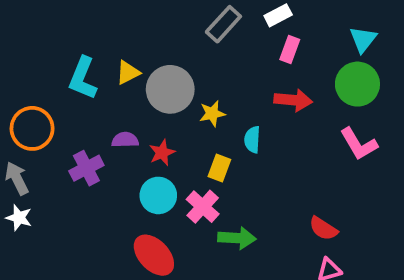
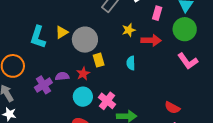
pink rectangle: (290, 49) -> (157, 13), moved
yellow star: (212, 114) -> (129, 30), moved
purple semicircle: (125, 140) -> (62, 76), moved
yellow rectangle: (219, 168) -> (99, 60), moved, turned -32

